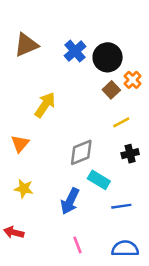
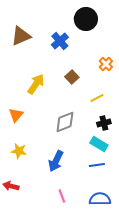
black circle: (108, 57) -> (86, 19), moved
brown square: (111, 90) -> (72, 77), moved
cyan rectangle: (99, 180) -> (99, 144), moved

